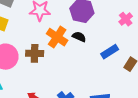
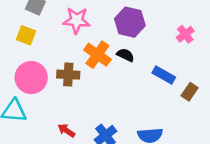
blue rectangle: (110, 52) -> (164, 75), turned 60

